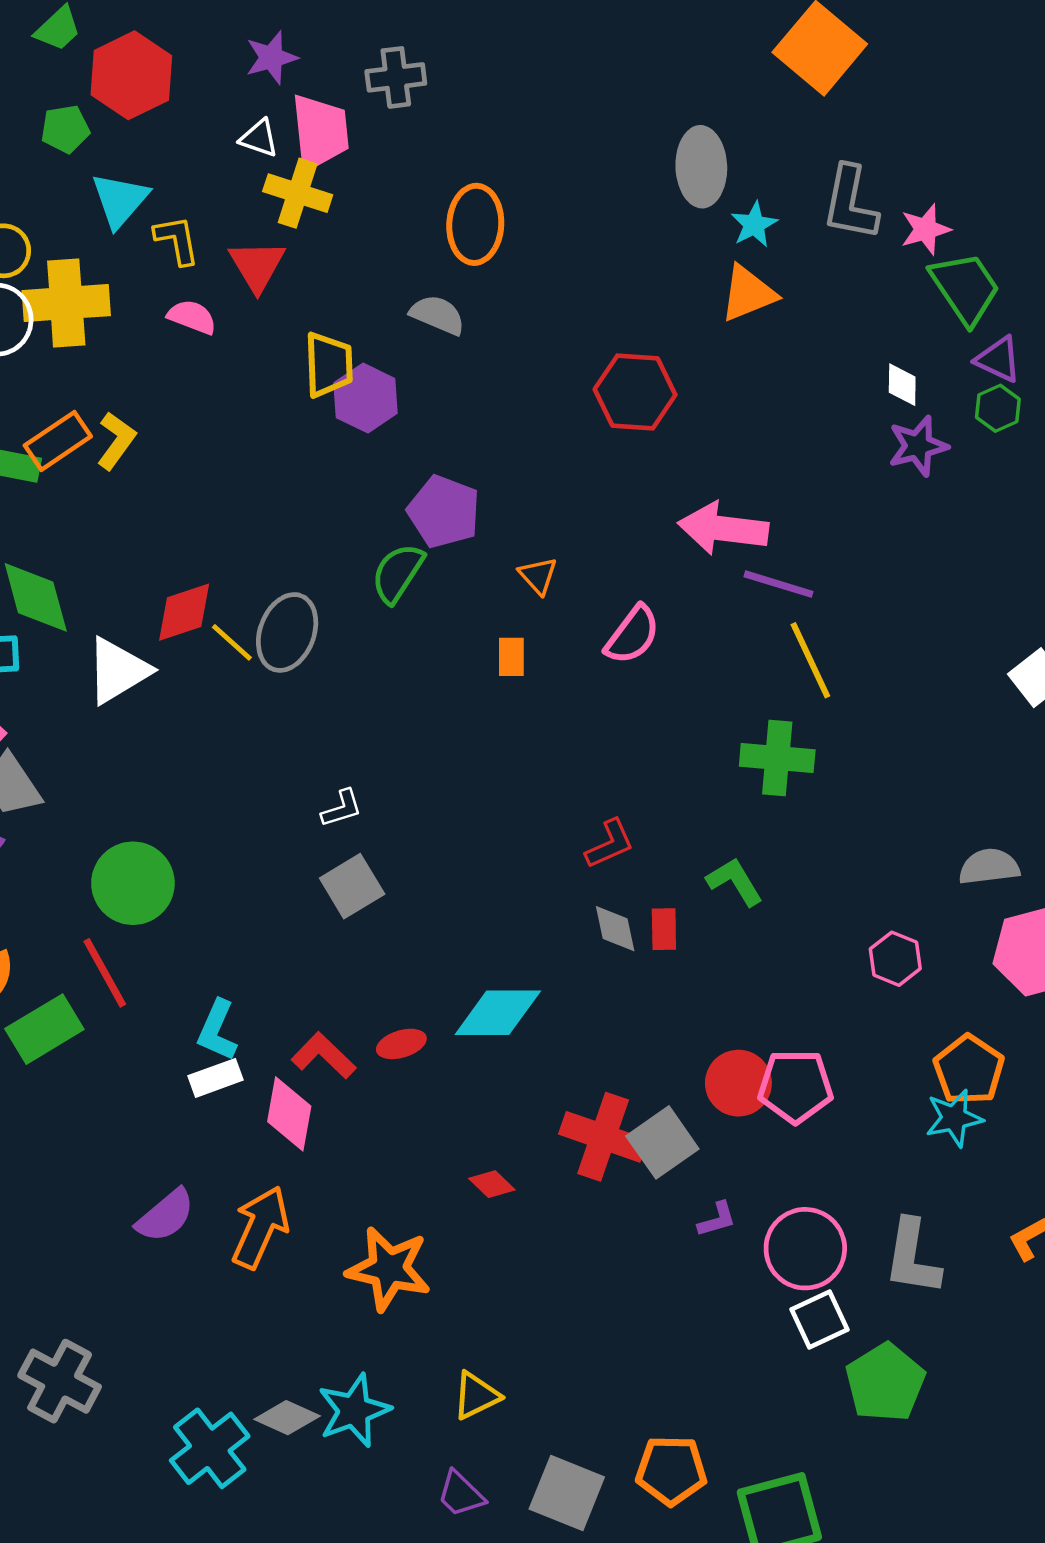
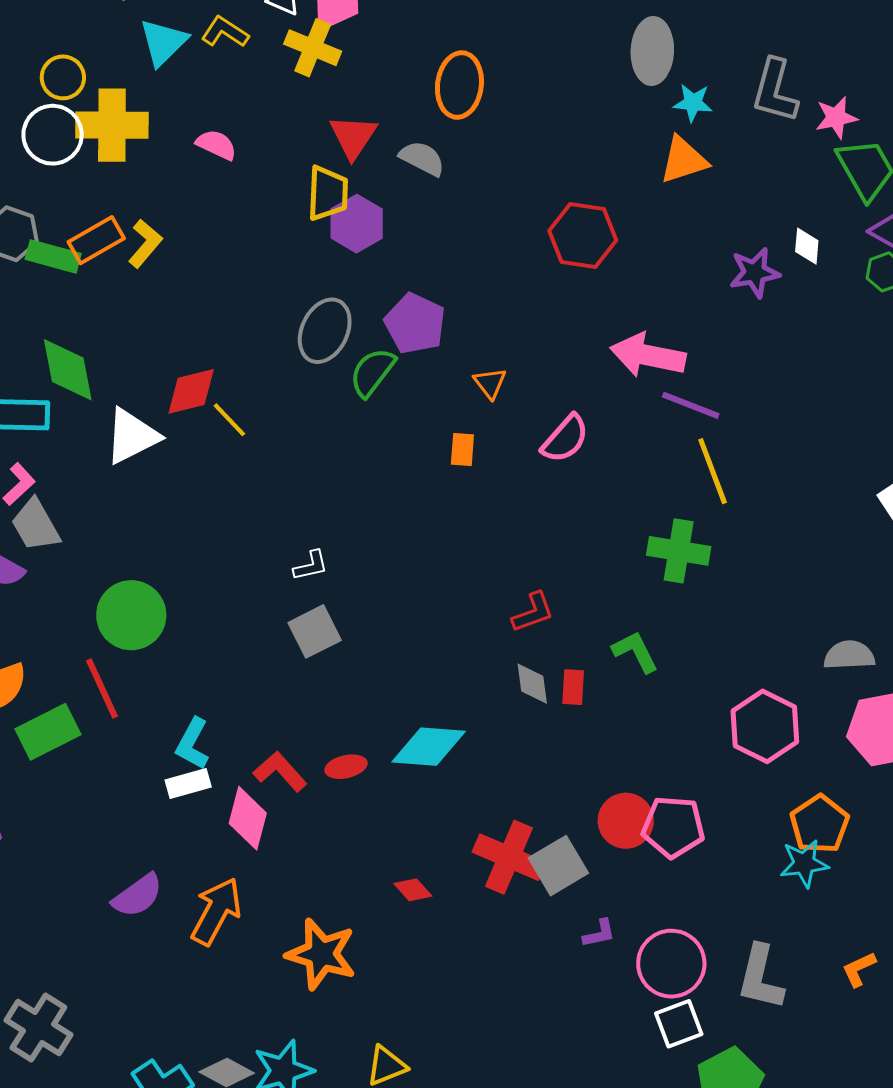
cyan star: (754, 225) -> (693, 103), turned 30
yellow L-shape: (177, 240) -> (225, 32), moved, turned -51
red triangle: (257, 266) -> (353, 137), moved
purple star: (918, 446) -> (755, 273), moved
gray ellipse: (287, 632) -> (325, 331), moved
pink hexagon: (895, 959) -> (765, 726), size x1.6

